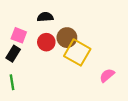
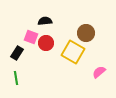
pink square: (19, 35) -> (31, 37), moved
brown circle: (67, 38) -> (86, 33), moved

